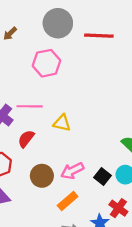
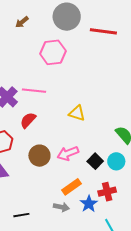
yellow triangle: (62, 123) -> (77, 113), moved
orange rectangle: (68, 201) -> (71, 187), moved
red cross: (118, 208) -> (107, 192), turned 36

